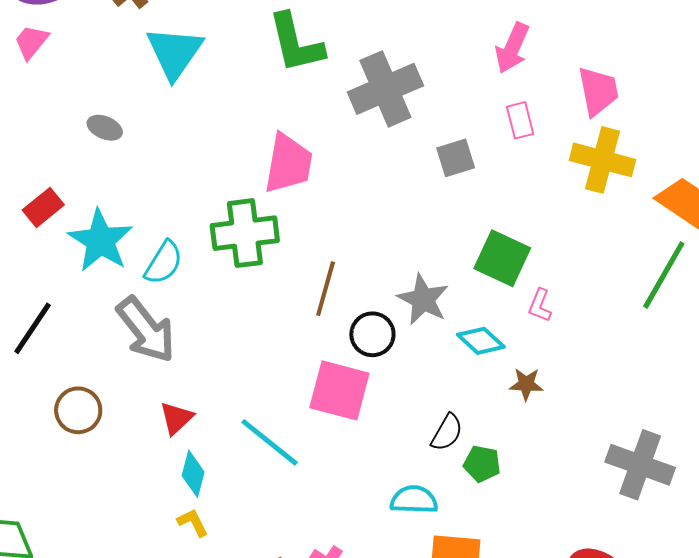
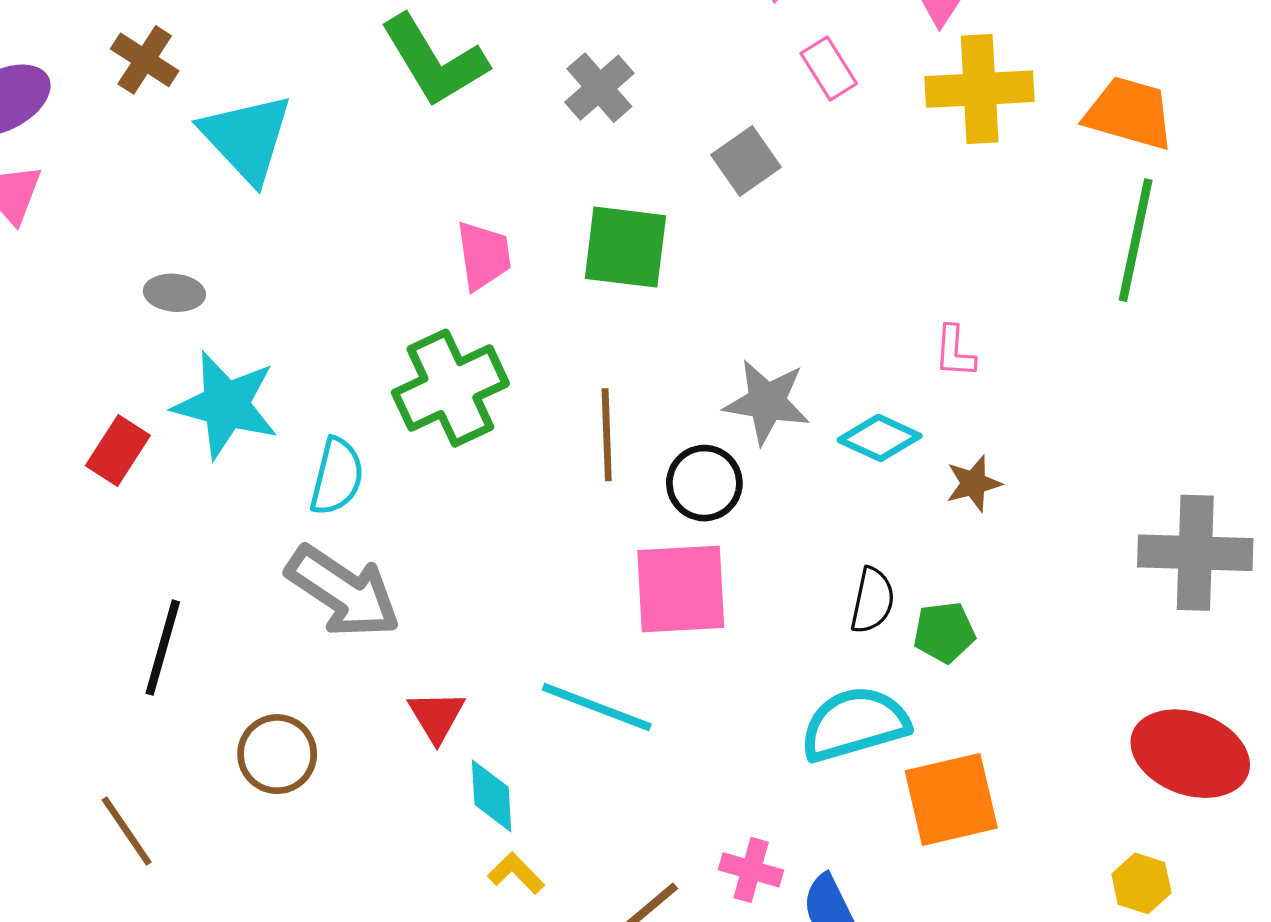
gray cross: (385, 89) -> (599, 88), size x0.6
pink trapezoid: (288, 163) -> (484, 256), size x0.7
cyan star: (100, 241) -> (226, 405), moved
green square: (502, 258) -> (625, 247), moved
cyan semicircle: (414, 500) -> (855, 724), size x1.4

